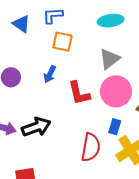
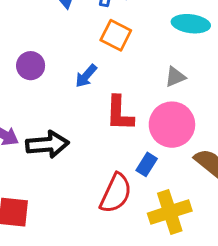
gray triangle: (110, 59) -> (175, 77), size x0.7
blue rectangle: (115, 127) -> (147, 164), moved

